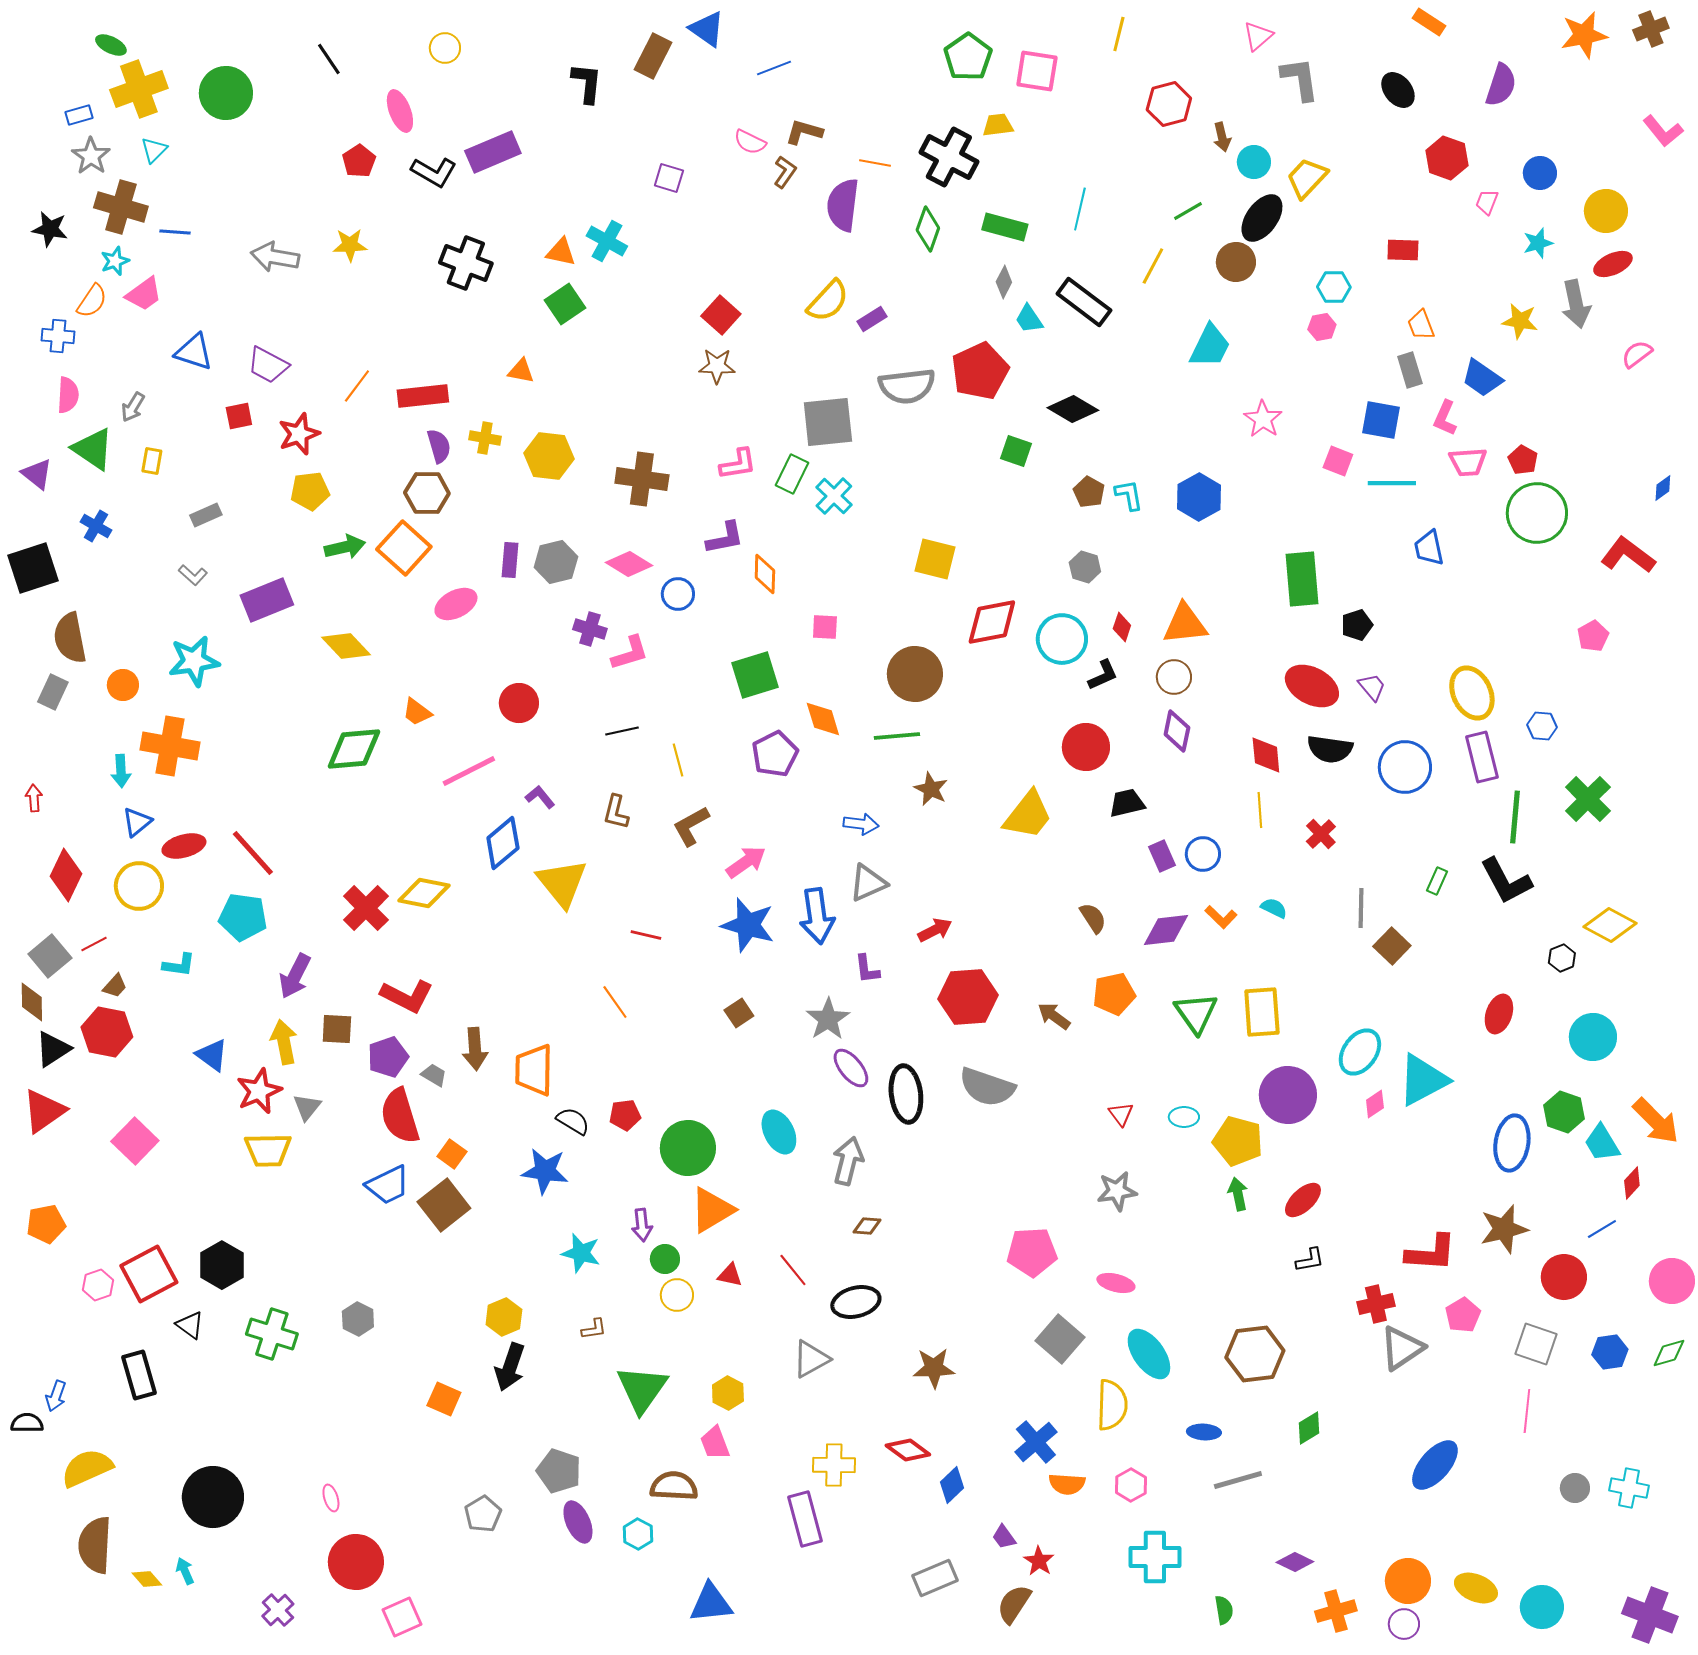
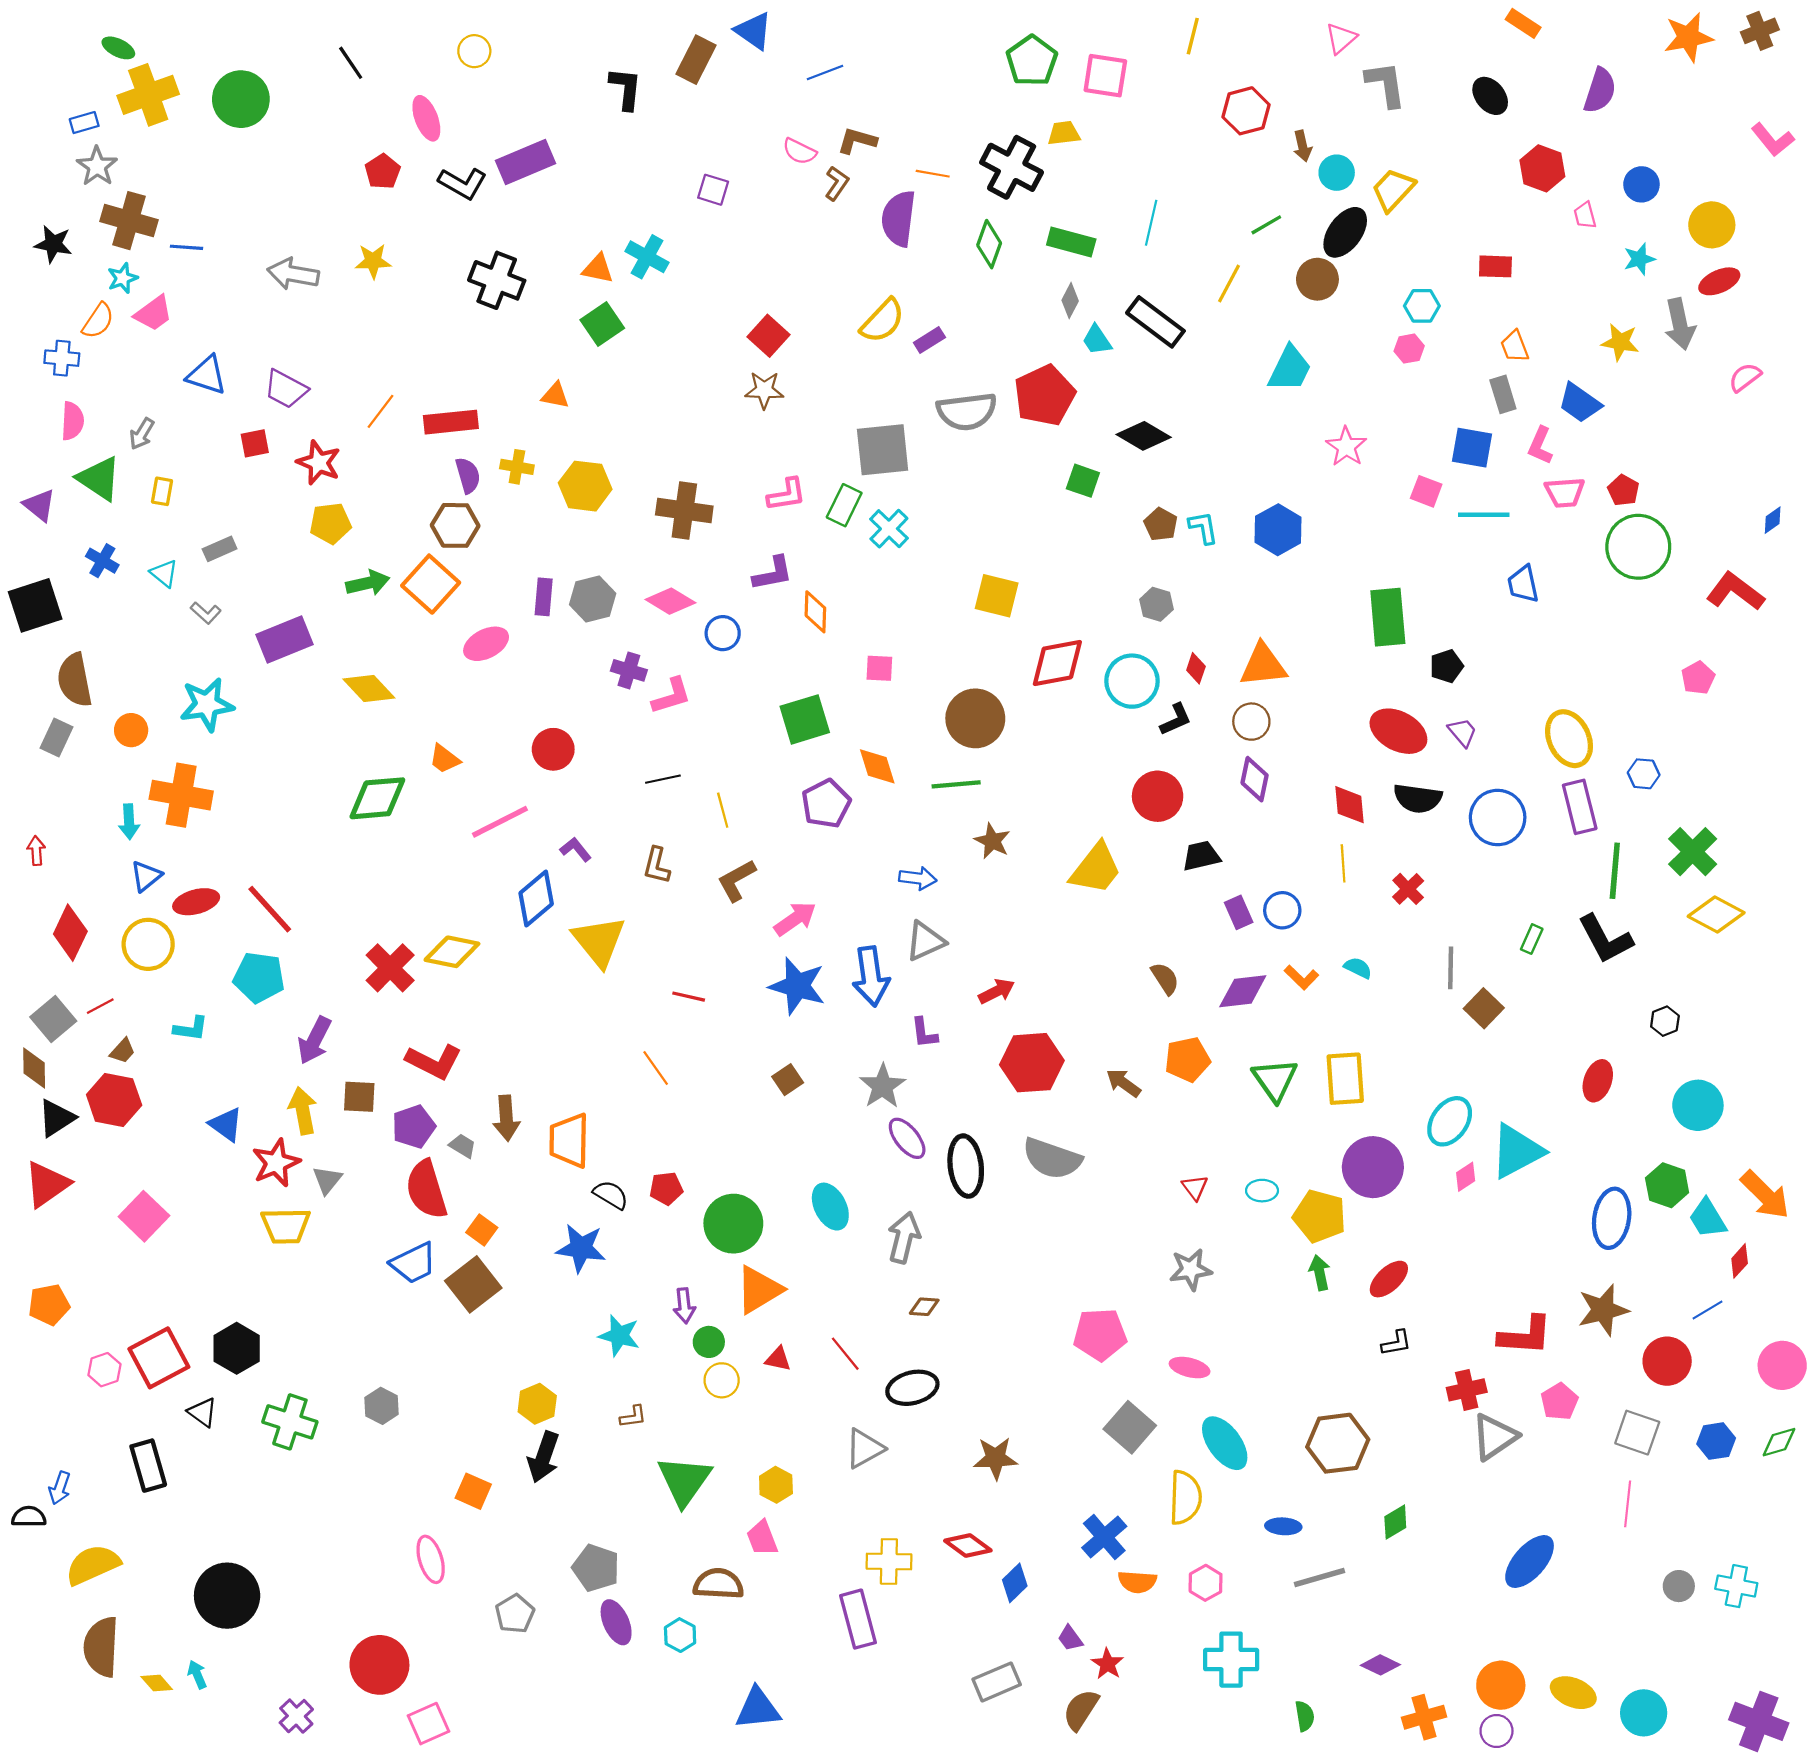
cyan triangle: (154, 150) -> (164, 573), moved, turned -36
pink trapezoid: (1487, 202) -> (1585, 215), turned -36
red star: (299, 434) -> (319, 463), turned -30
yellow diamond: (1610, 925) -> (1716, 915), moved
pink ellipse: (331, 1498) -> (431, 1559), moved, size x1.6

